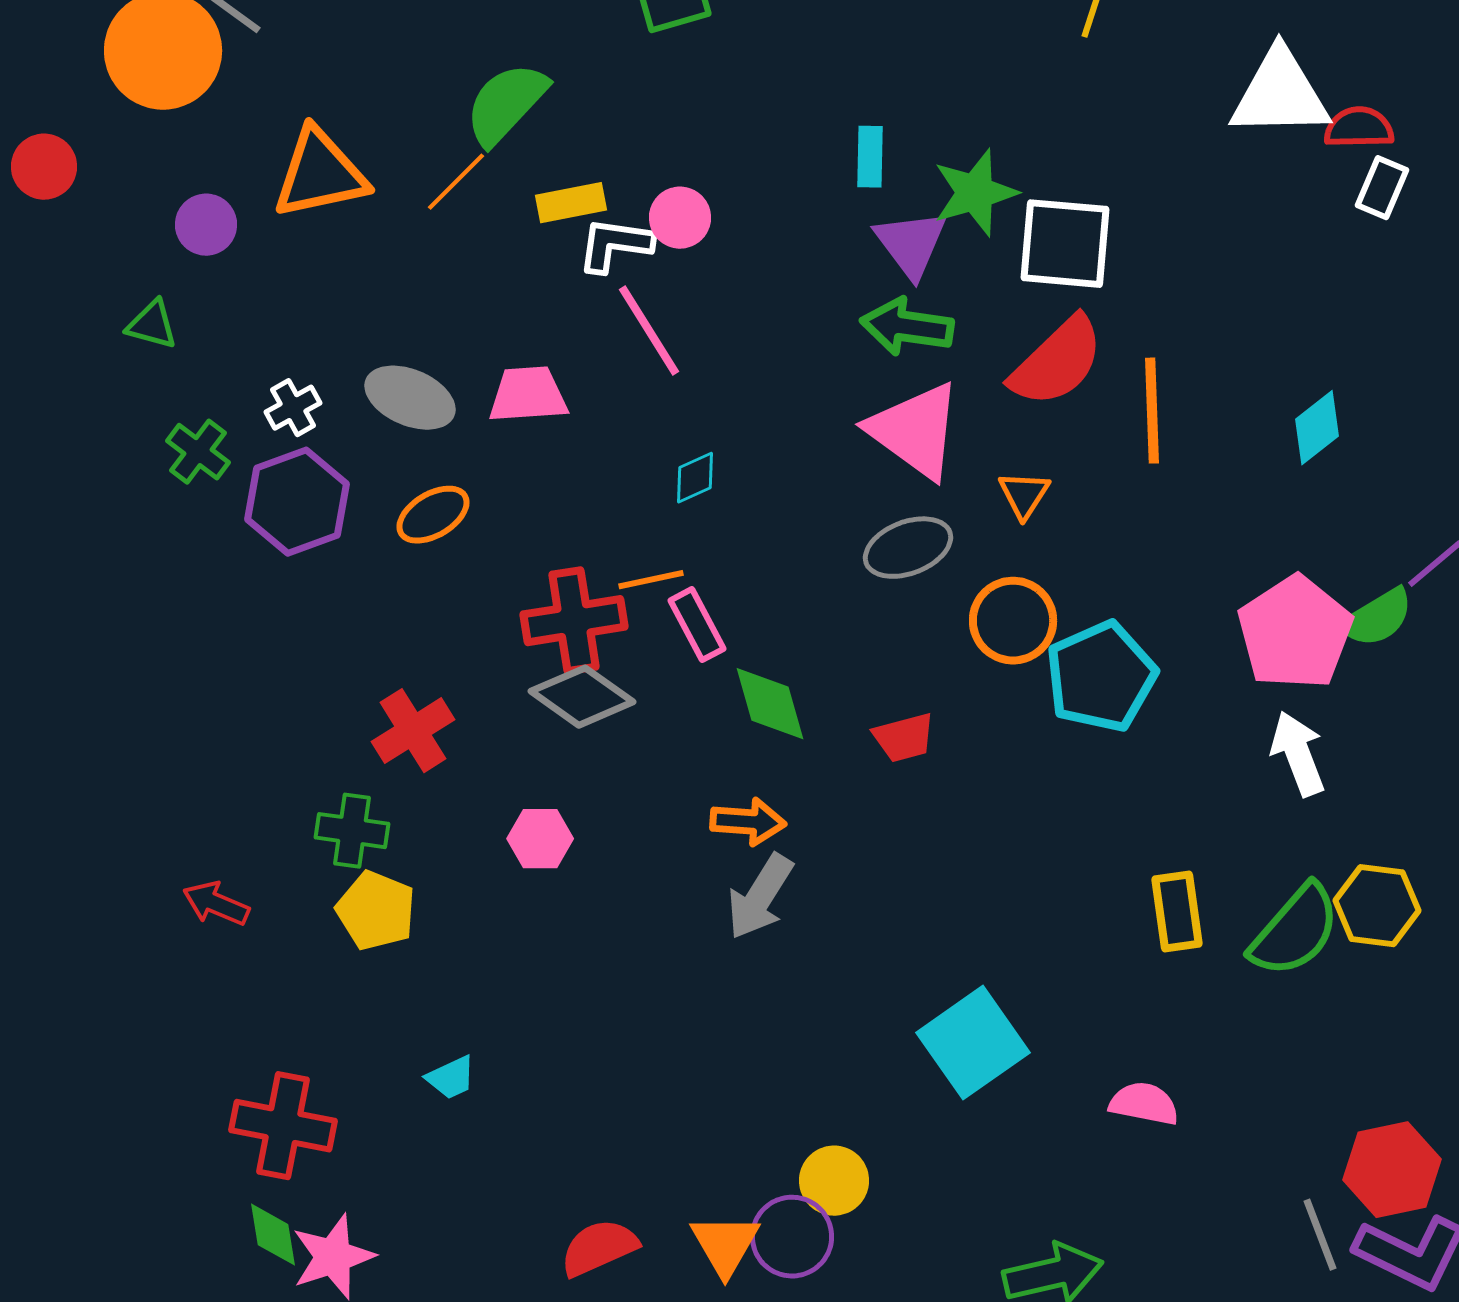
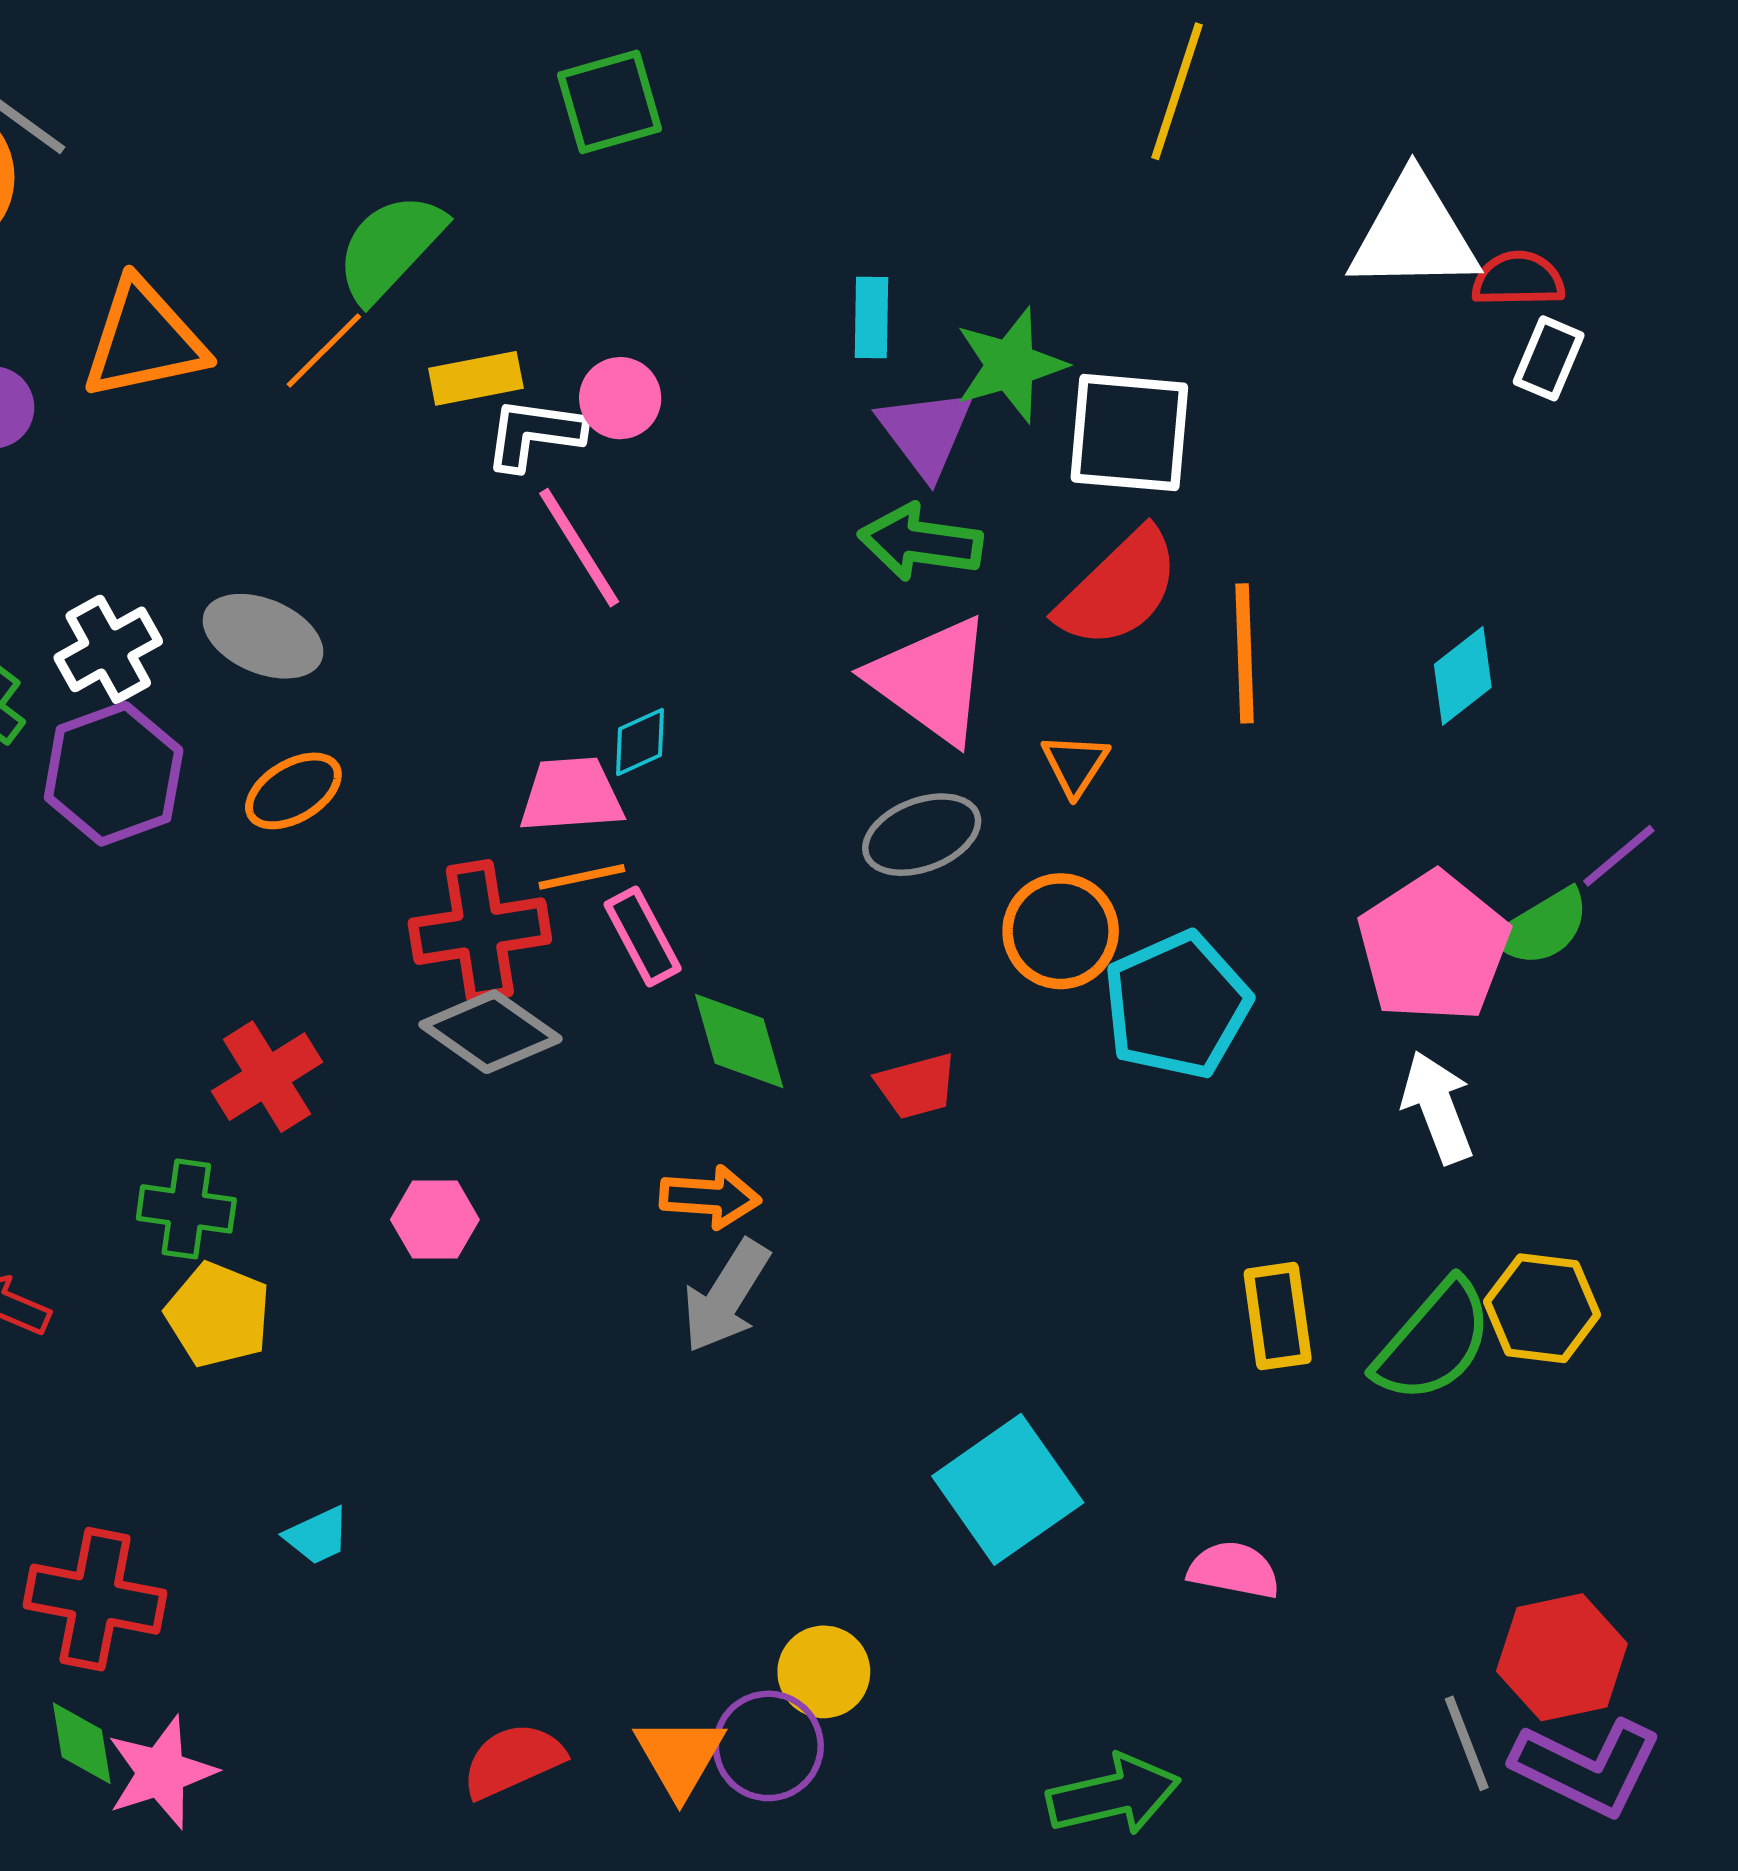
pink trapezoid: (528, 395) -> (571, 795), moved
white cross: (293, 408) -> (108, 649), size x1.4

